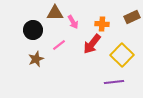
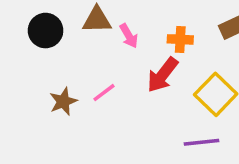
black circle: (33, 30) -> (46, 31), moved
pink line: (59, 45) -> (104, 93), moved

